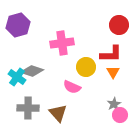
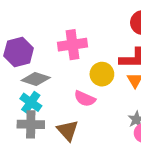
purple hexagon: (18, 25) -> (19, 52), moved
cyan cross: (17, 77) -> (31, 102), moved

